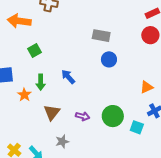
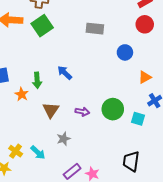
green square: (34, 51) -> (42, 26), moved, size x1.5
blue circle: (109, 59) -> (125, 52), moved

